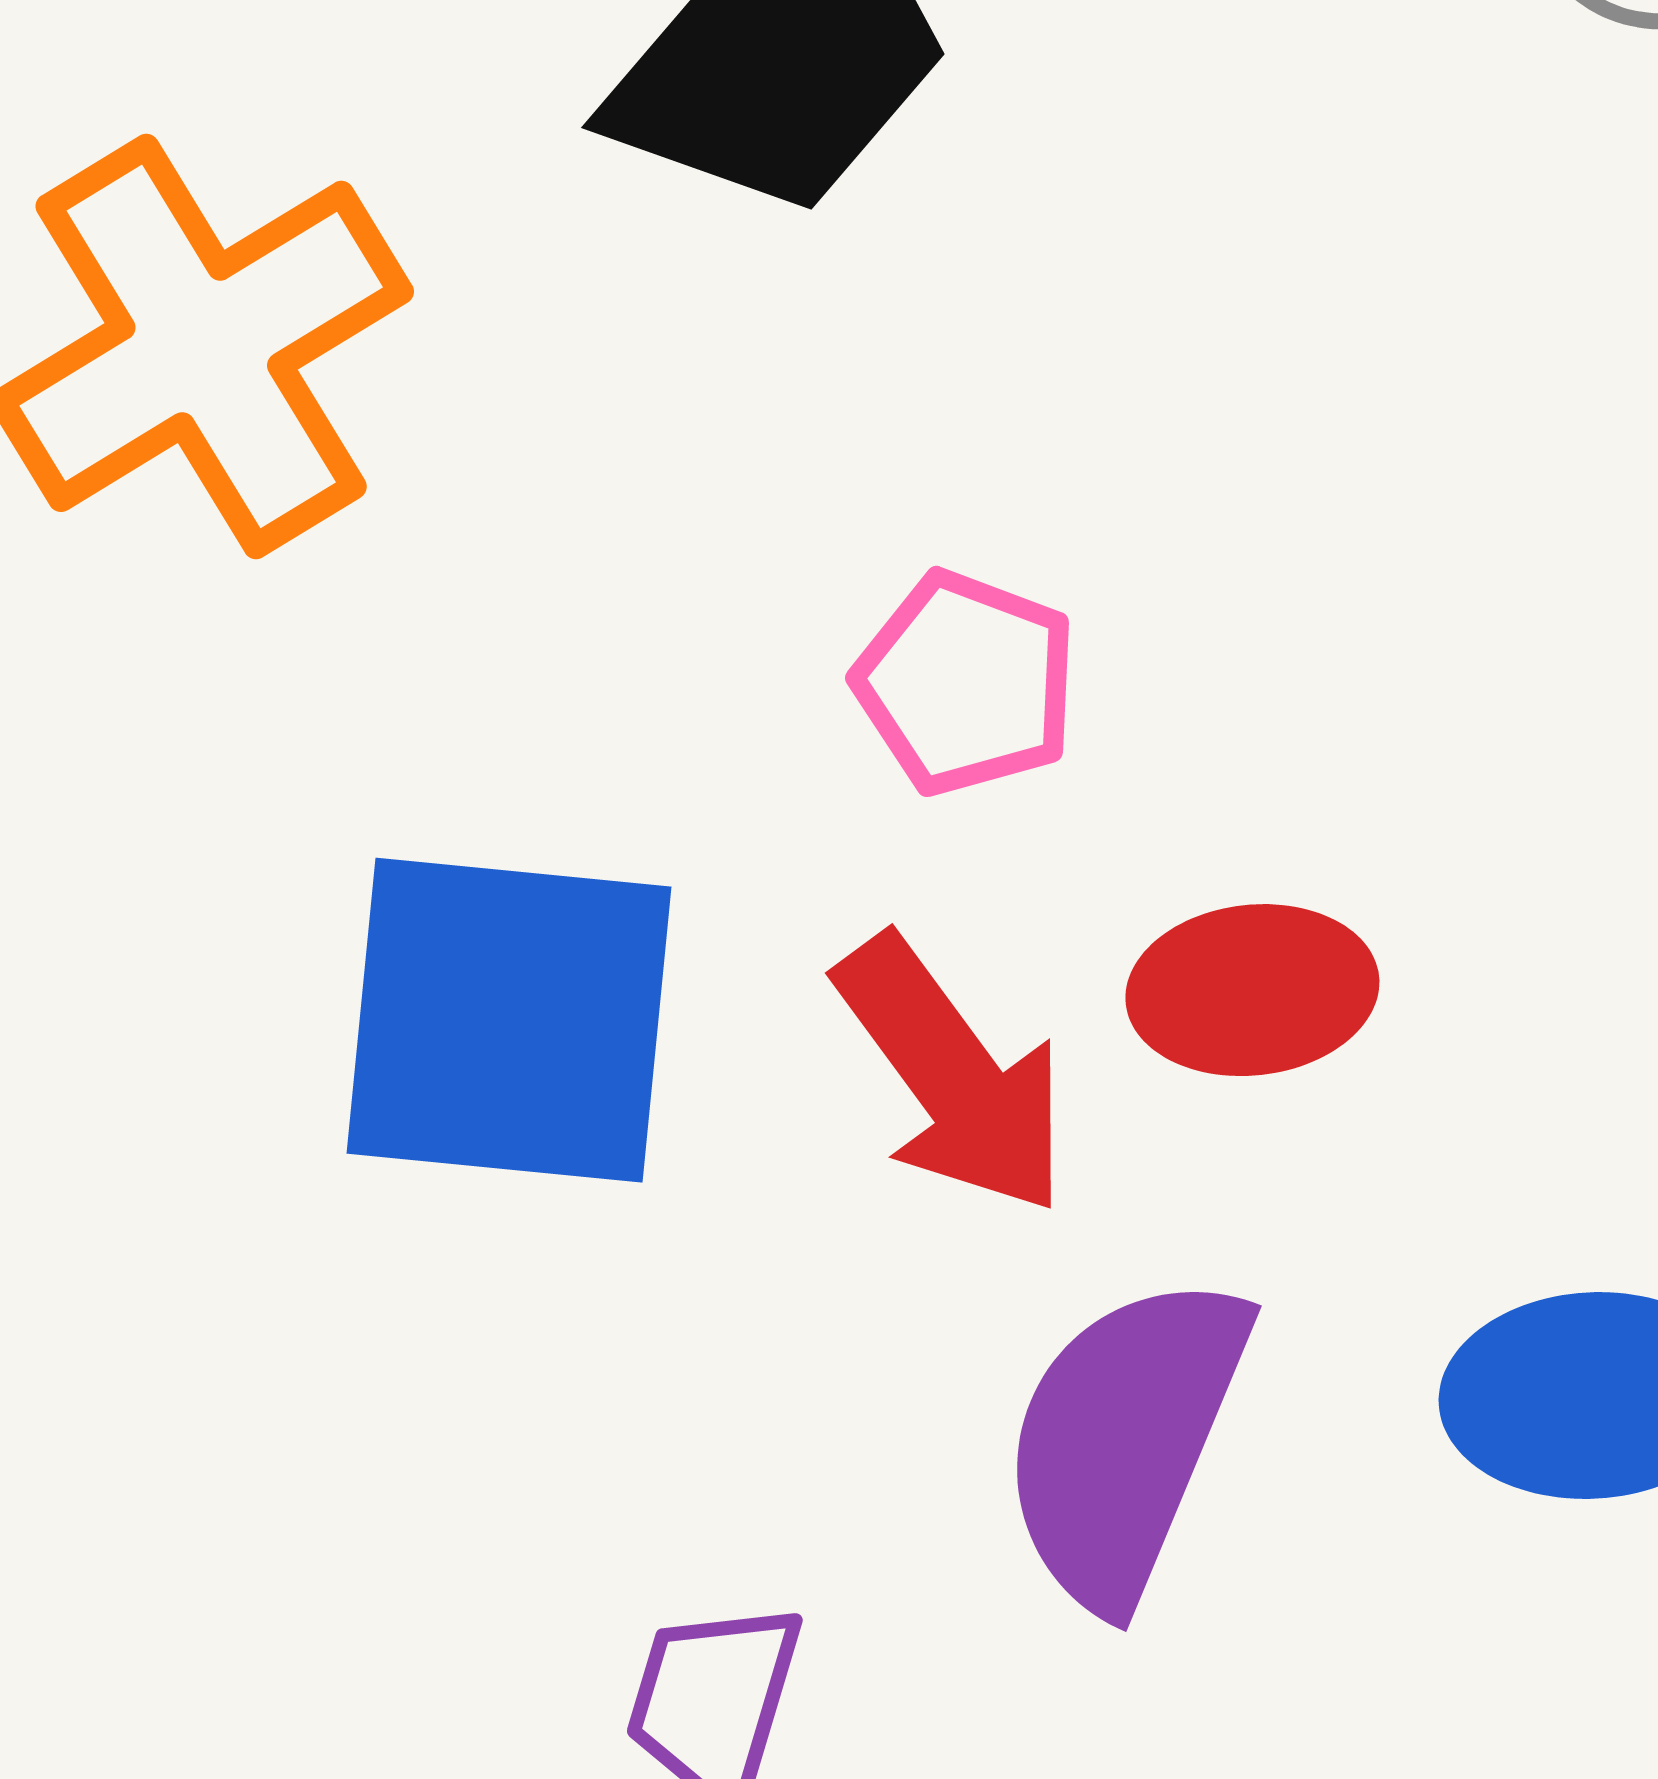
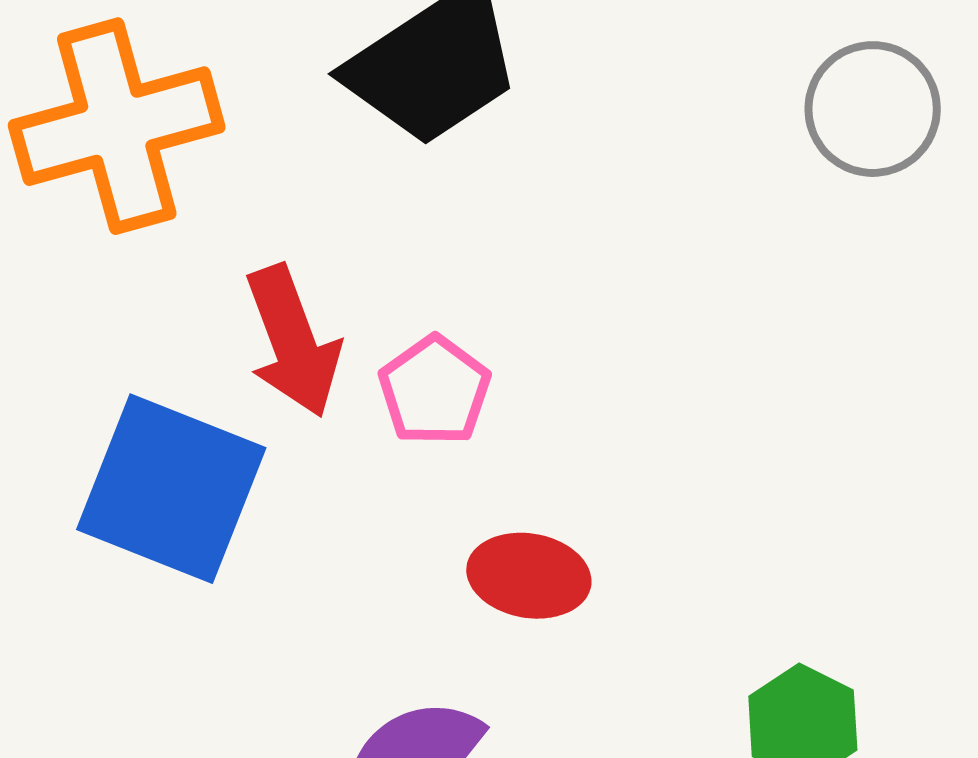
red arrow: (952, 1075) -> (293, 341), moved

